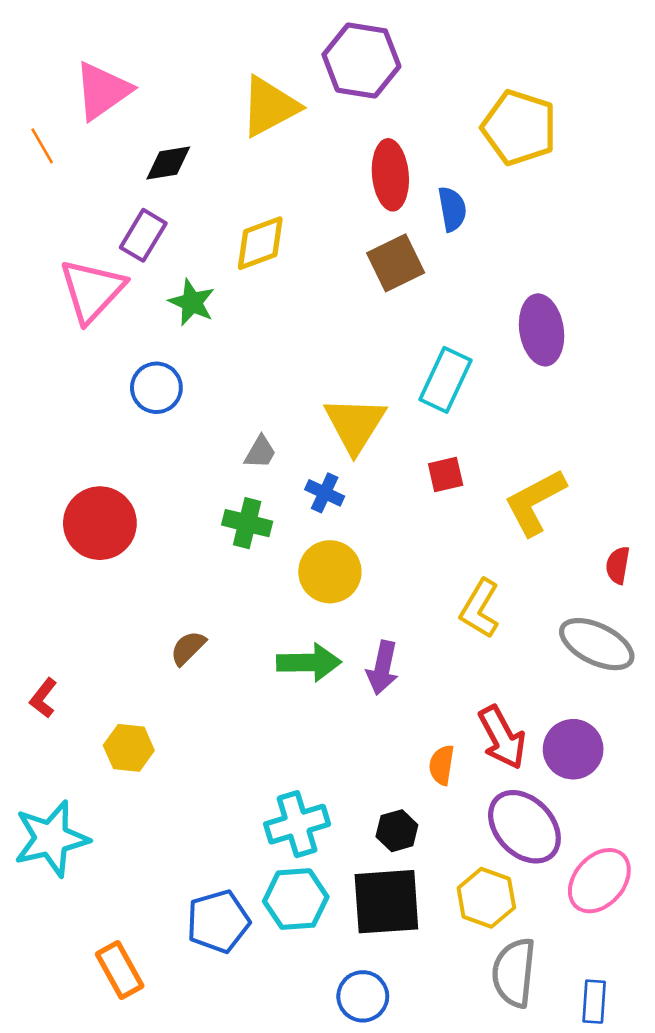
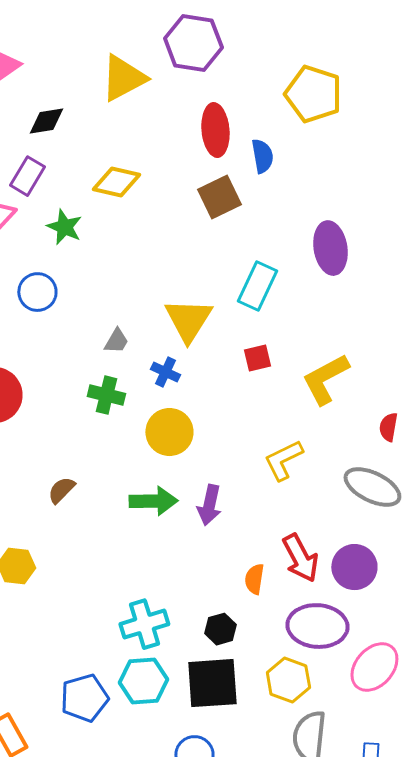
yellow diamond: (260, 243) -> (116, 182), turned 33
yellow L-shape: (480, 609) -> (283, 460), turned 33
purple ellipse: (524, 827) -> (317, 626), turned -42

